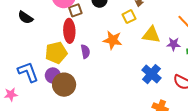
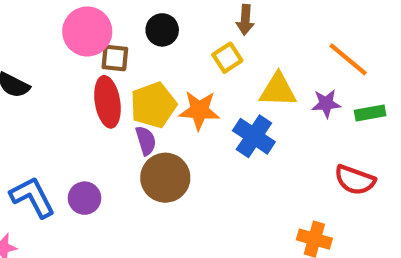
brown square: (75, 10) -> (115, 58), turned 32
yellow pentagon: (56, 53) -> (153, 105), moved
blue cross: (151, 74) -> (254, 136), moved
brown circle: (64, 85) -> (165, 178), moved

